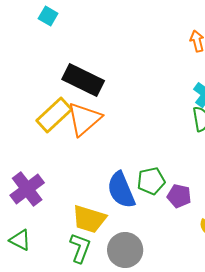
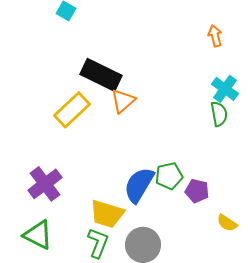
orange triangle: (84, 119) -> (123, 101), moved, size x0.7
blue semicircle: (121, 190) -> (139, 185), turned 54
green triangle: (20, 240) -> (38, 235), size x1.4

